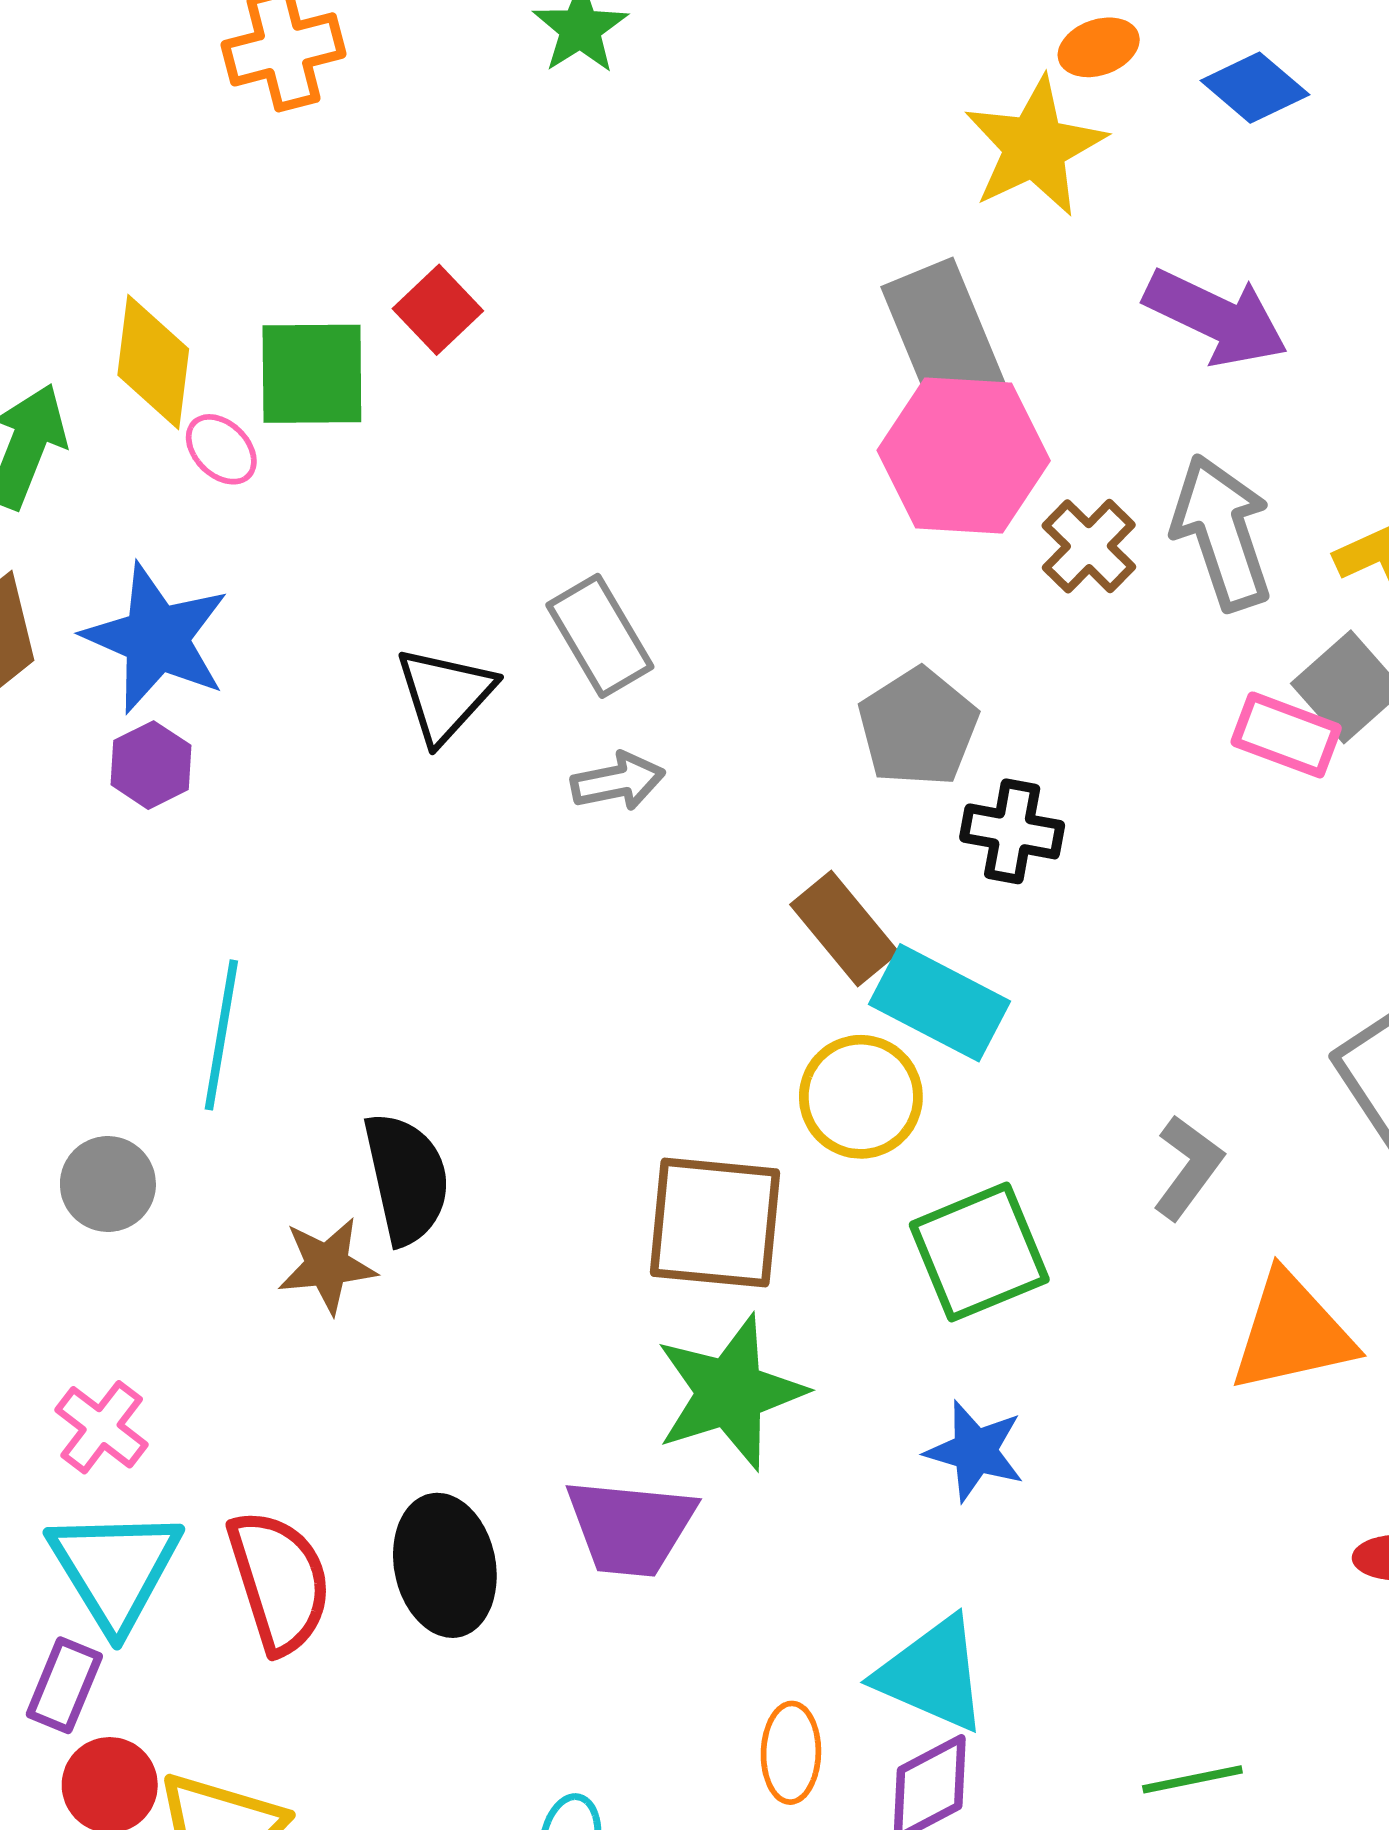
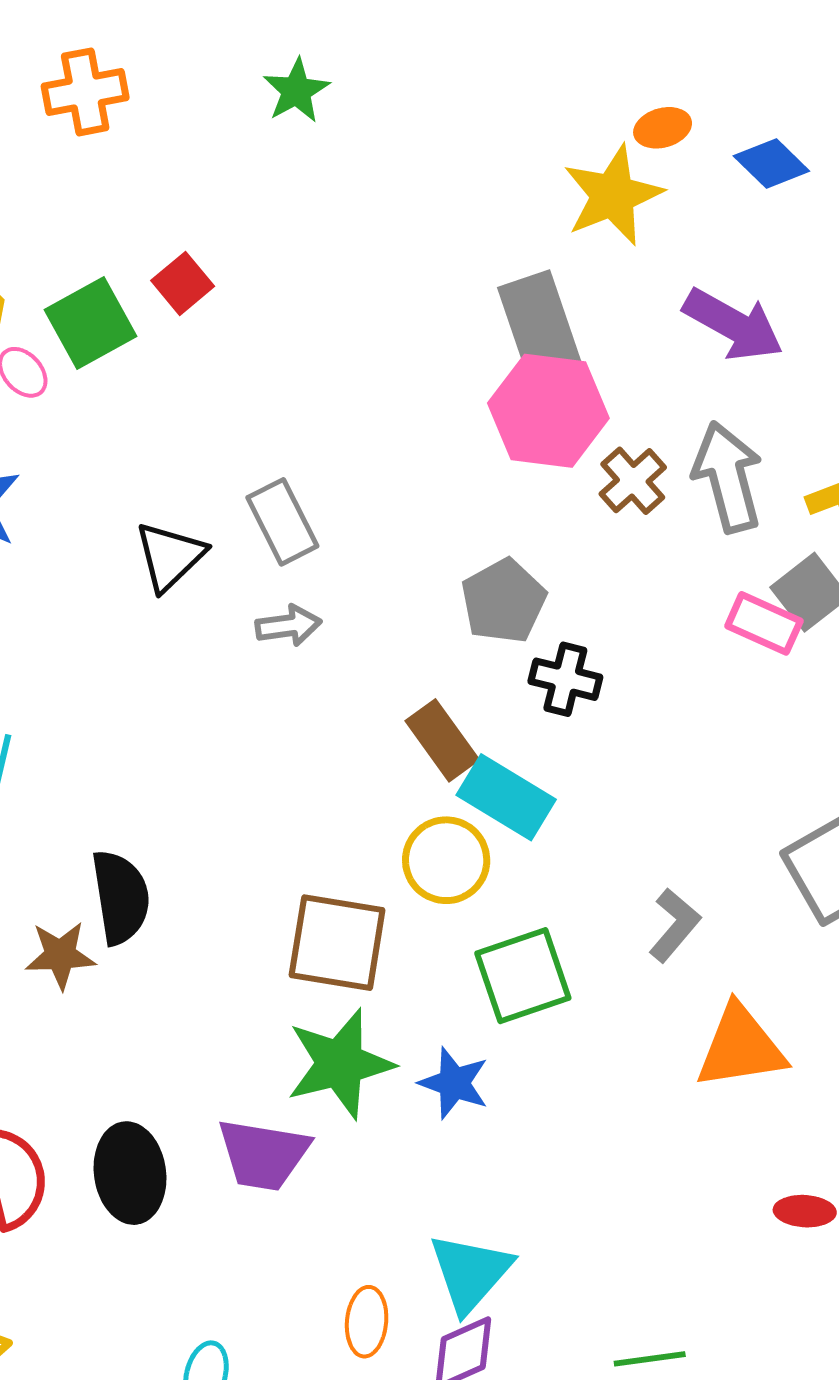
green square: (312, 374) -> (90, 323), turned -32
blue star: (975, 1451) -> (454, 1083), moved
cyan triangle: (932, 1674) -> (470, 1273), turned 44

